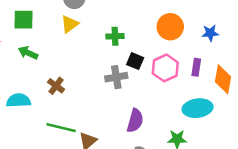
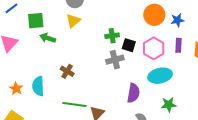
blue star: (210, 33) -> (177, 20), moved
green cross: (115, 36) -> (112, 36), moved
green arrow: (28, 53) -> (48, 38), moved
cyan semicircle: (19, 100) -> (38, 86), turned -84
cyan ellipse: (198, 108) -> (160, 76), moved

